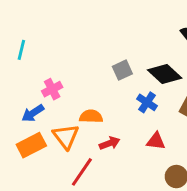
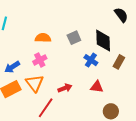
black diamond: (165, 74) -> (103, 41), turned 45
pink cross: (52, 89) -> (40, 60), moved
orange semicircle: (91, 116) -> (43, 38), moved

